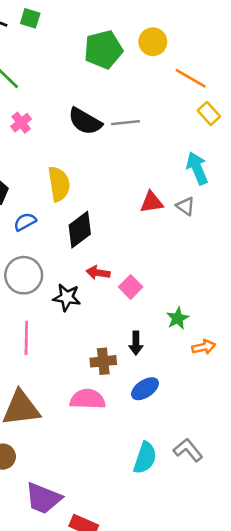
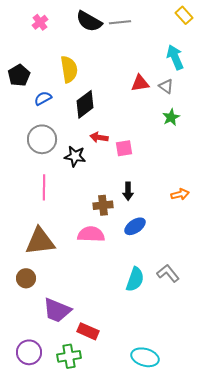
pink square: (131, 287) -> (124, 148), turned 36
green star: (178, 318) -> (171, 117), moved

